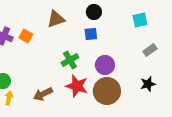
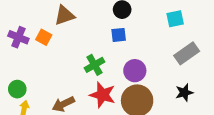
brown triangle: (56, 19) -> (65, 15), moved
gray rectangle: (150, 50) -> (187, 53), size x1.5

